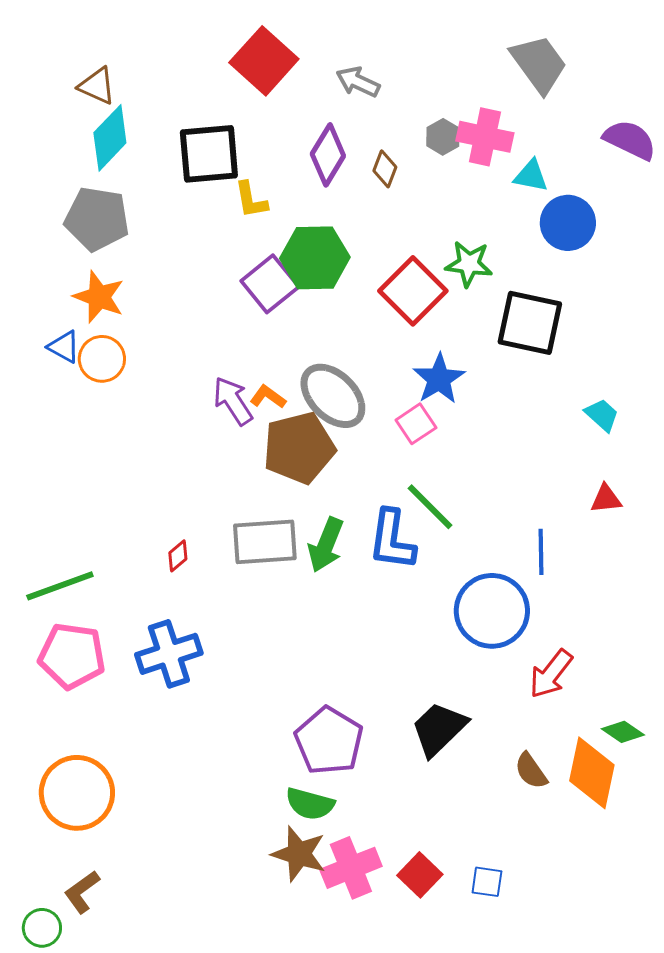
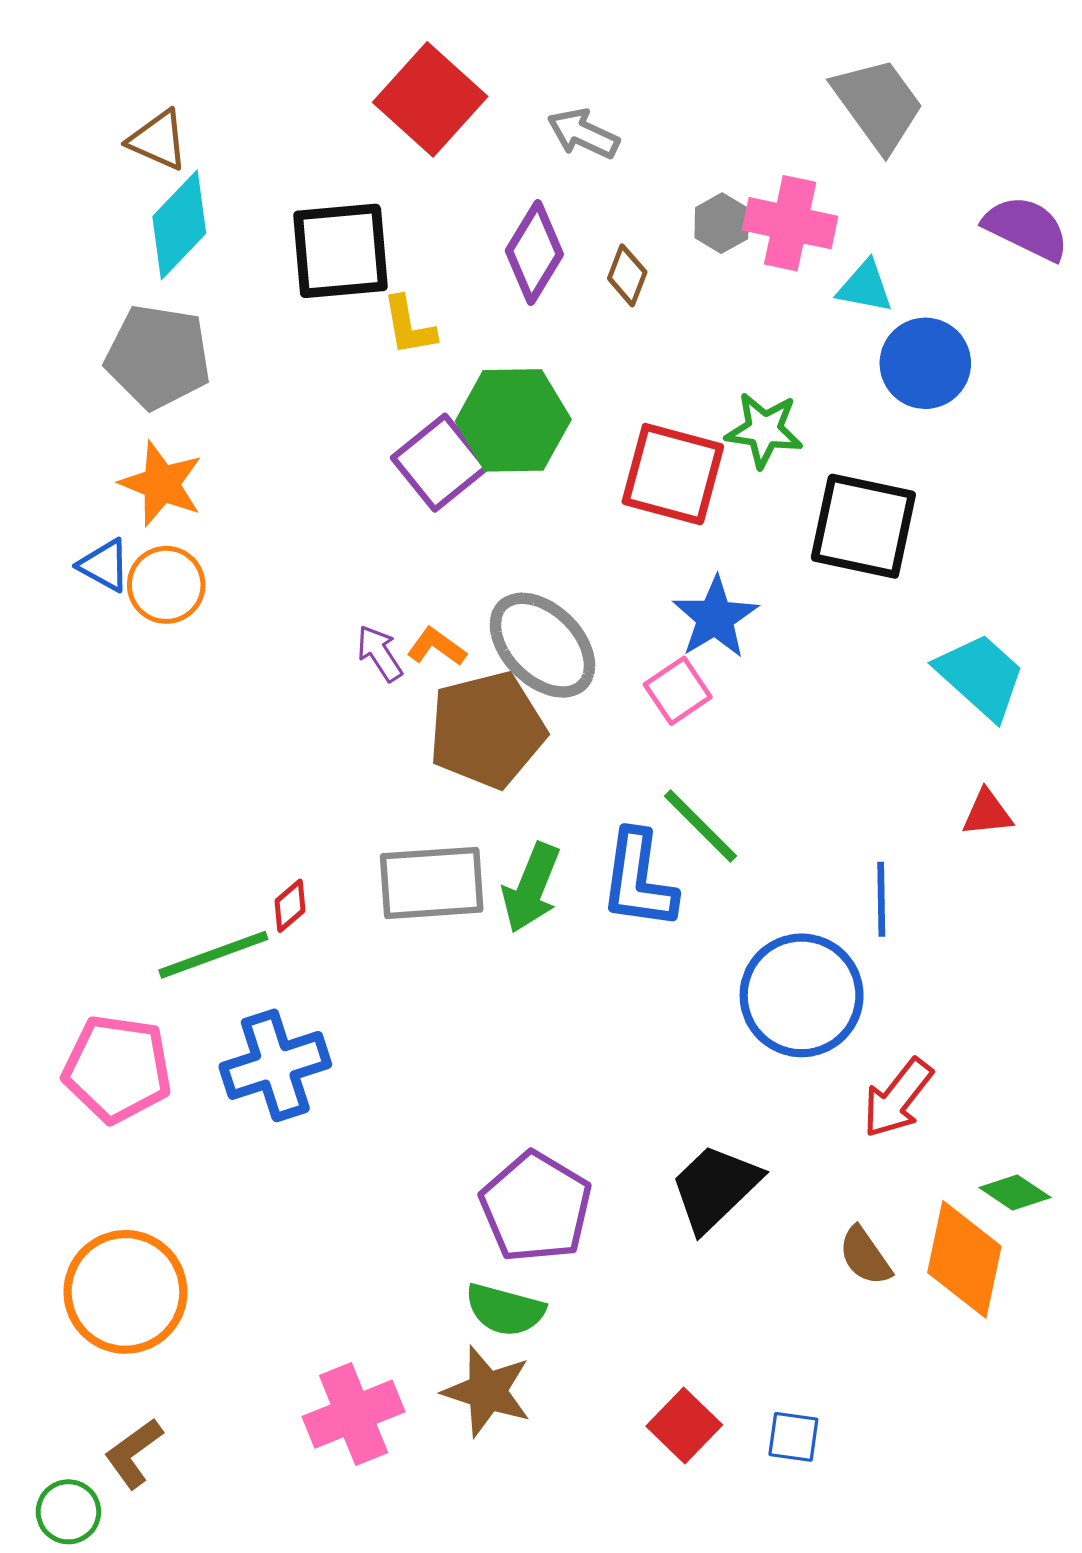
red square: (413, 291) -> (673, 474), turned -30
purple arrow: (233, 401) -> (380, 653), size x0.7
cyan trapezoid: (602, 415) -> (981, 676), size x1.6
green line: (60, 586) -> (213, 955), moved
pink cross: (351, 868) -> (354, 1414), moved

